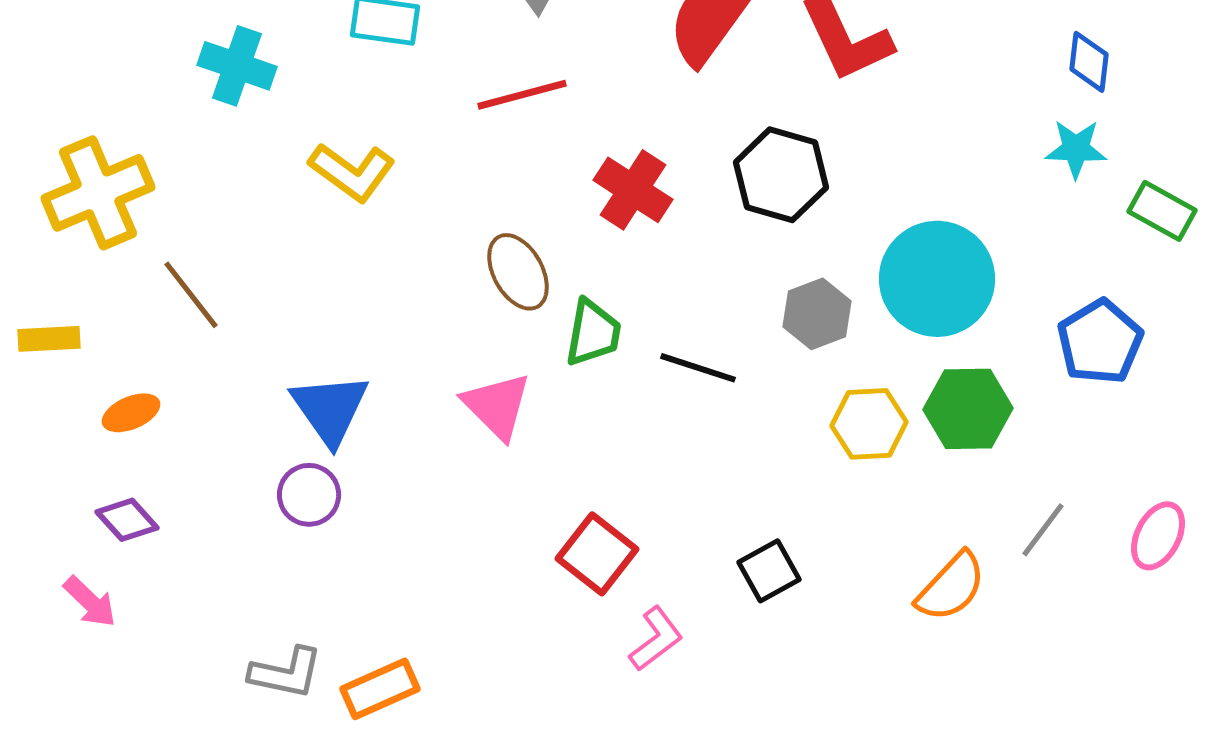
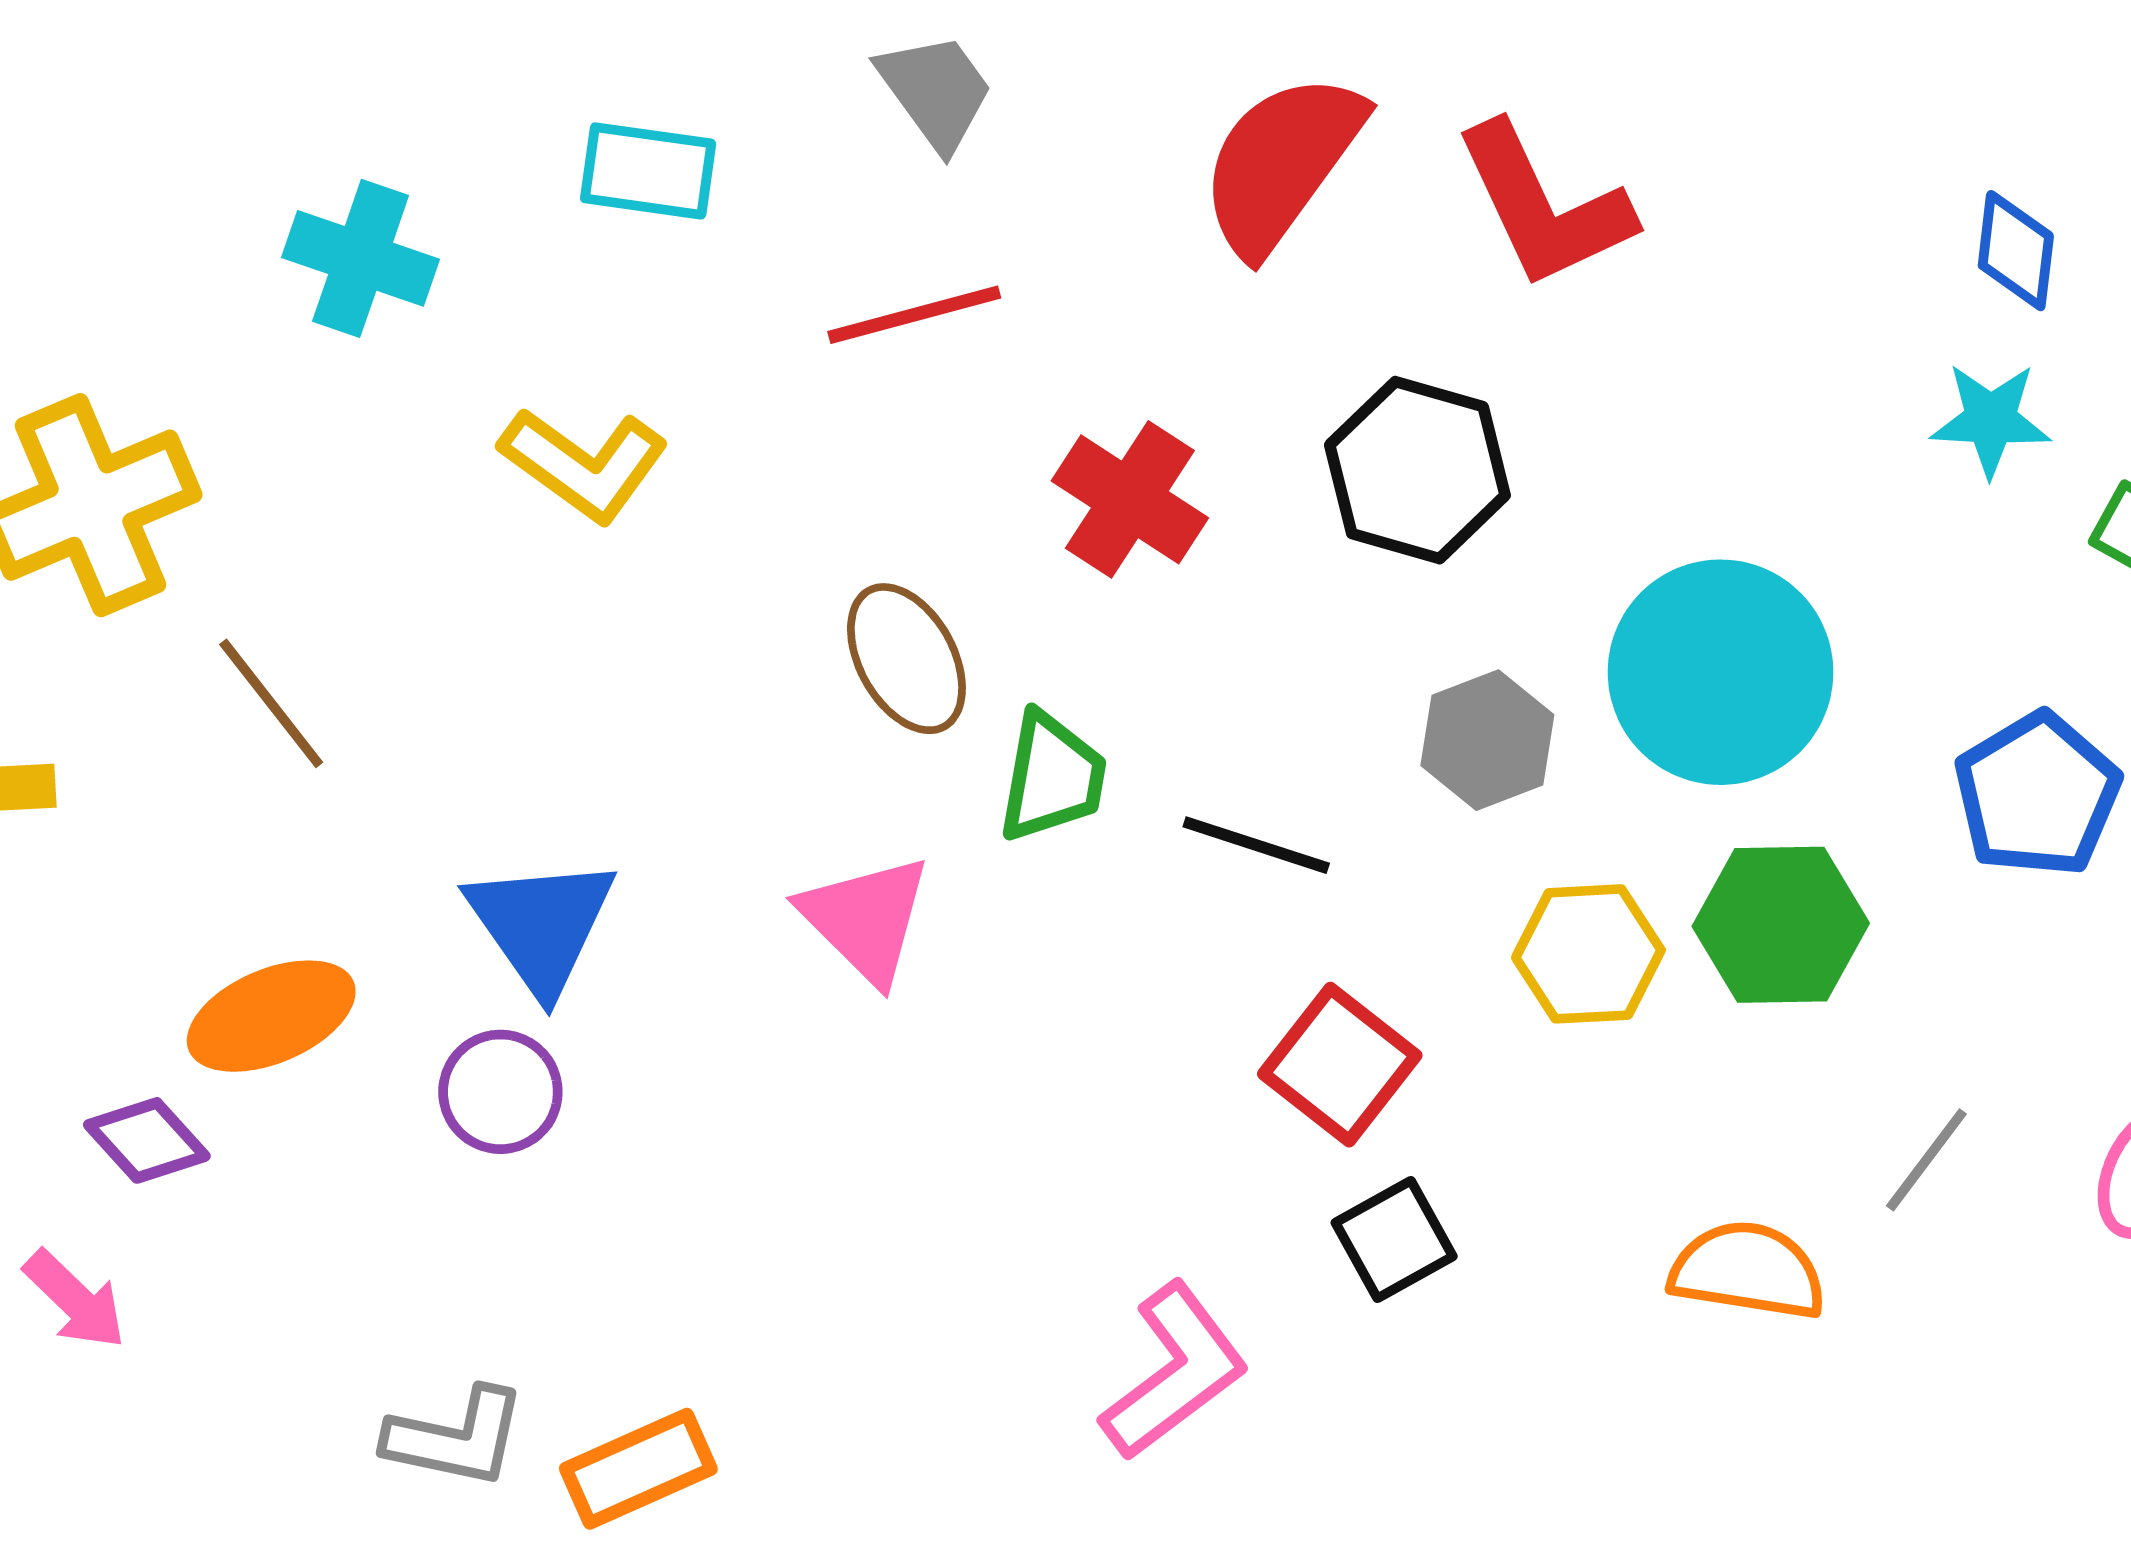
orange ellipse: (131, 413) -> (271, 1016), moved, size x1.5
red square: (597, 554) -> (1340, 1065), moved
orange semicircle: (951, 587) -> (1748, 1271), turned -124
pink L-shape: (656, 639) -> (1175, 1372), size x1.4

